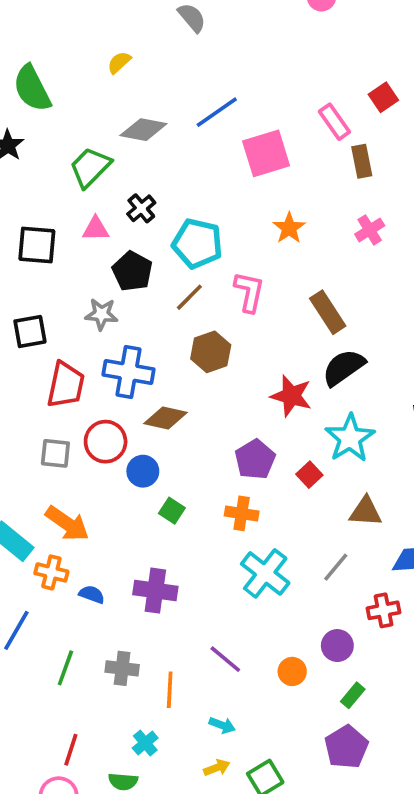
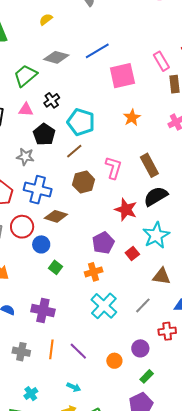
pink L-shape: (249, 292) -> (113, 168), moved
orange cross: (242, 513) -> (94, 272), turned -30
orange line: (170, 690) -> (51, 349), moved

